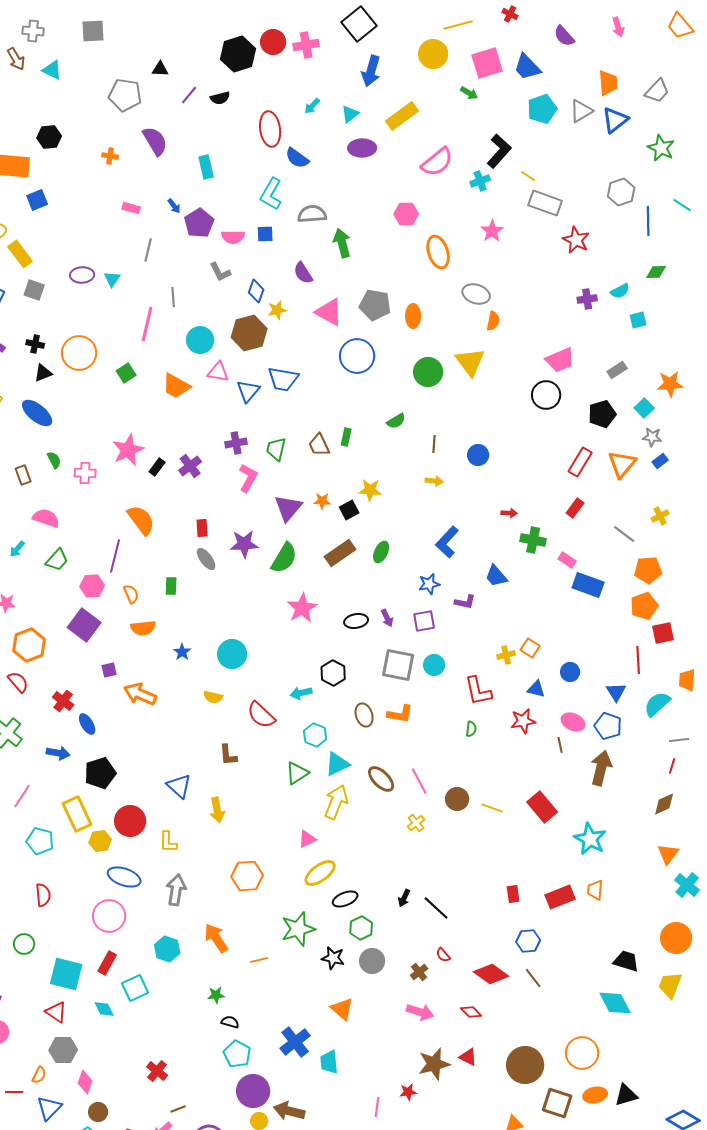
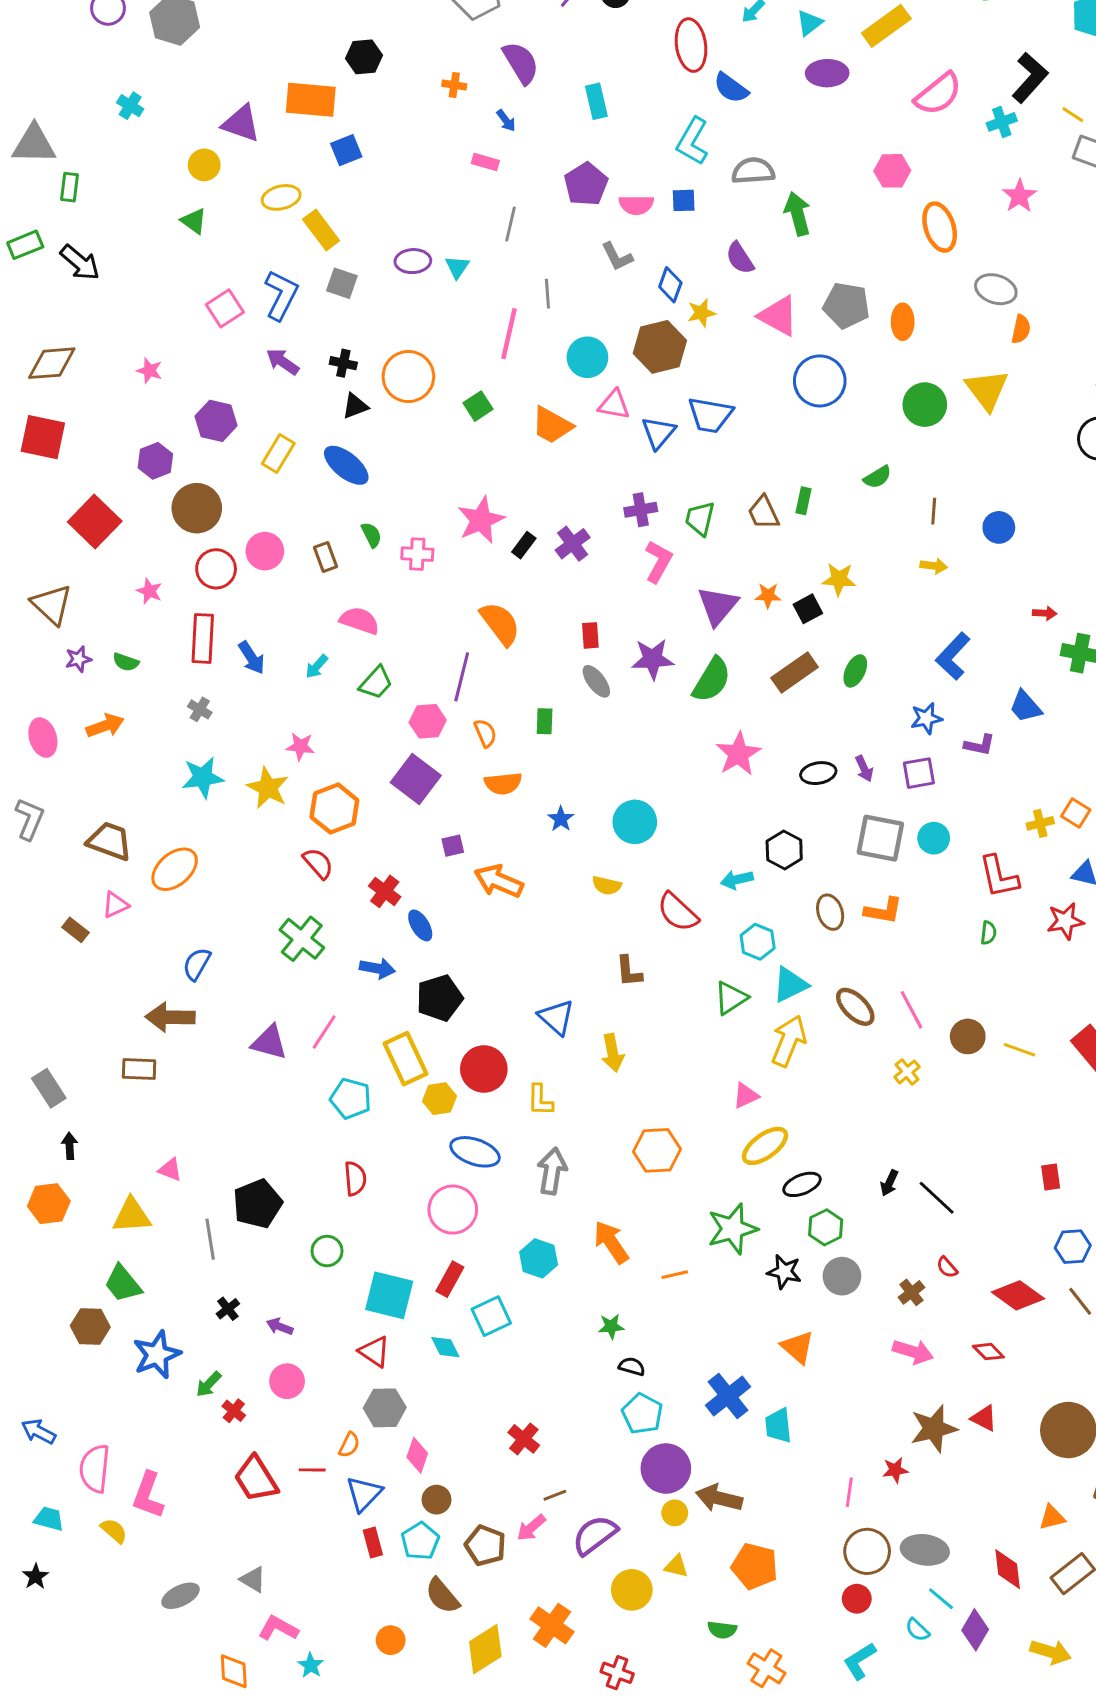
blue arrow: (174, 206) -> (506, 121), moved

